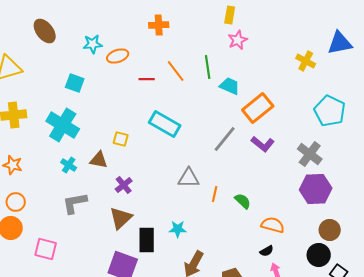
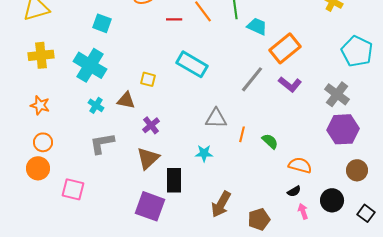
cyan star: (178, 229) -> (204, 153), moved
black circle: (319, 255) -> (332, 200), moved

